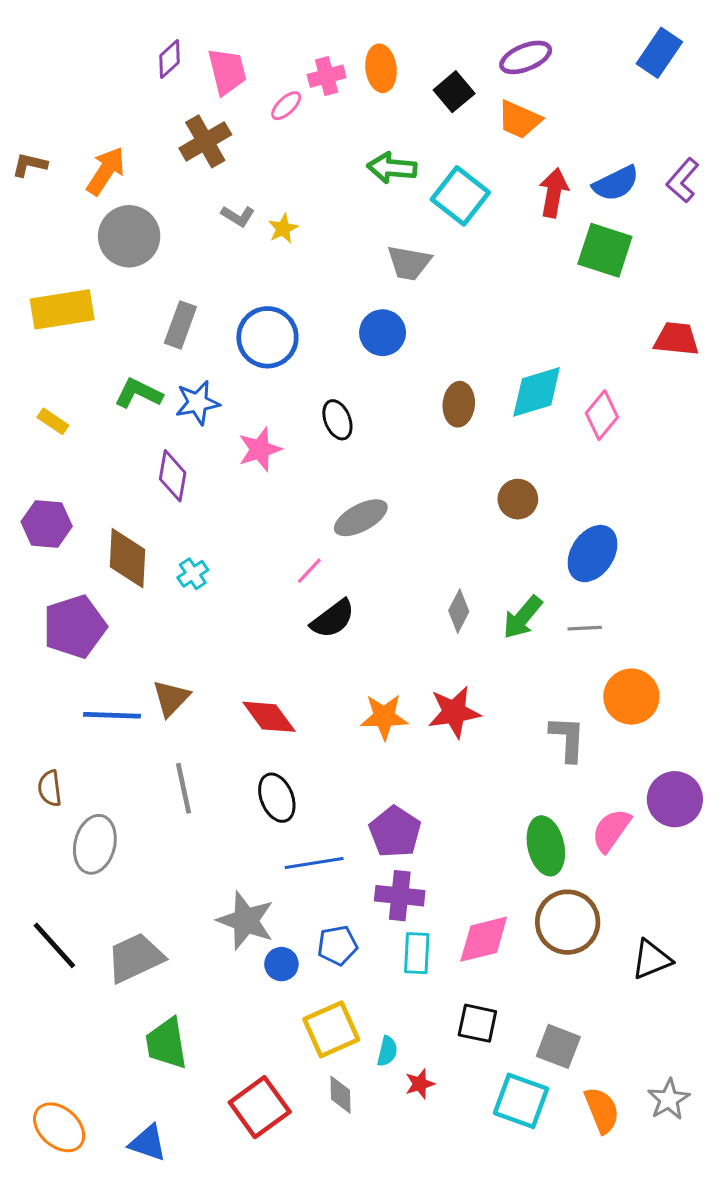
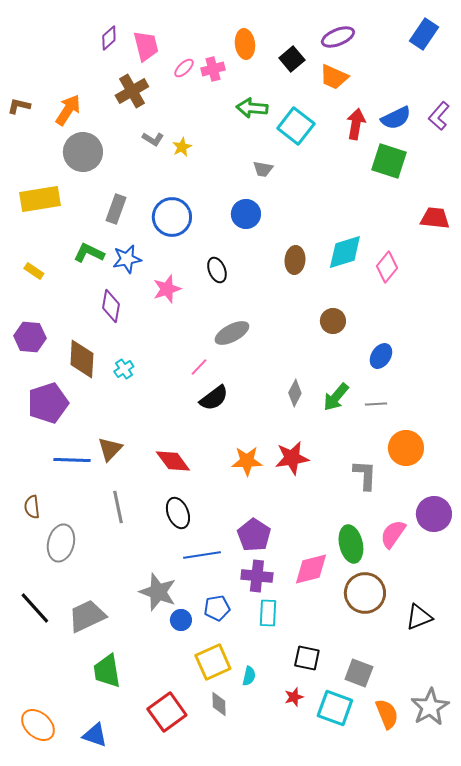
pink cross: (327, 76) -> (213, 69), moved
gray trapezoid: (409, 263) -> (263, 169), size x0.7
blue ellipse: (592, 554) -> (381, 356), size x0.7
pink diamond: (484, 939) -> (311, 569), moved
red star: (420, 1084) -> (294, 697), moved
gray star: (669, 1099) -> (430, 707), size x1.4

